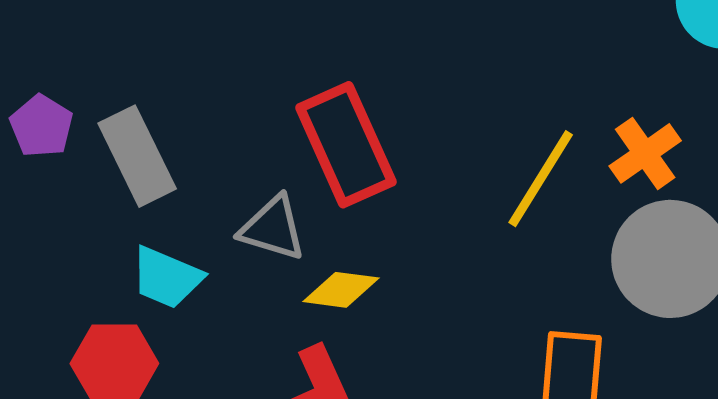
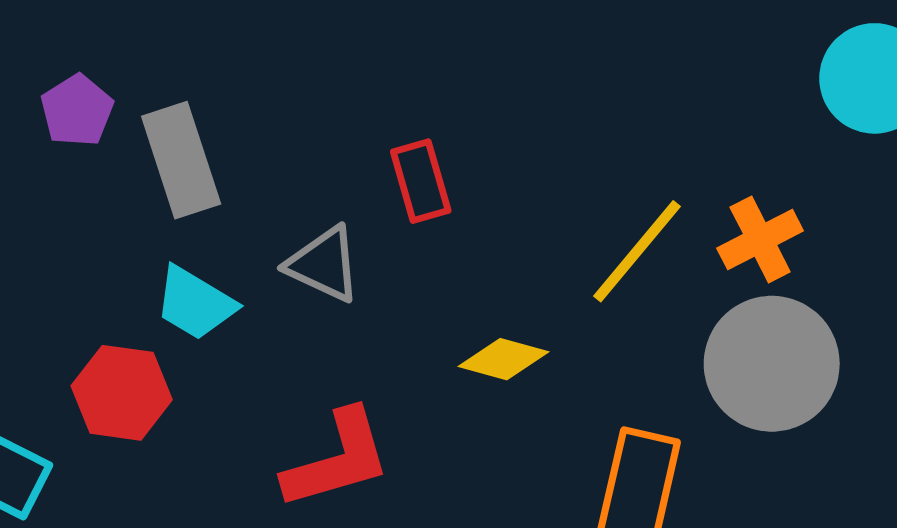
red rectangle: (346, 145) -> (421, 181), size x0.6
yellow diamond: (341, 290) -> (503, 359), moved

